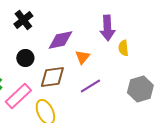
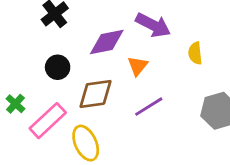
purple arrow: (107, 28) -> (153, 25), moved, turned -60

